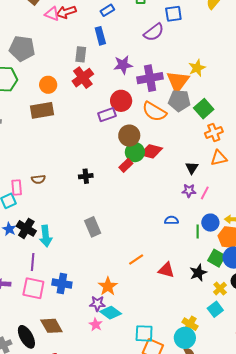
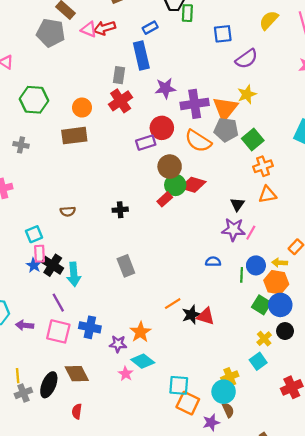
purple semicircle: (154, 32) -> (247, 59), moved
blue rectangle: (100, 36) -> (141, 56), size x1.4
gray pentagon: (22, 48) -> (51, 33), moved
pink rectangle: (17, 188) -> (40, 254), moved
purple star: (189, 191) -> (233, 229), size x1.5
purple line: (33, 262) -> (58, 303), turned -36
black star: (198, 273) -> (191, 315), moved
purple star: (97, 304) -> (118, 344), moved
yellow cross: (190, 324) -> (230, 377), turned 35
black ellipse: (26, 337) -> (49, 385), turned 50

